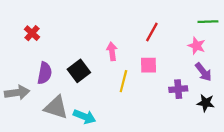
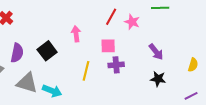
pink star: (197, 46) -> (132, 22), moved
yellow line: (123, 81) -> (86, 71), moved
purple cross: (178, 89) -> (116, 65), moved

